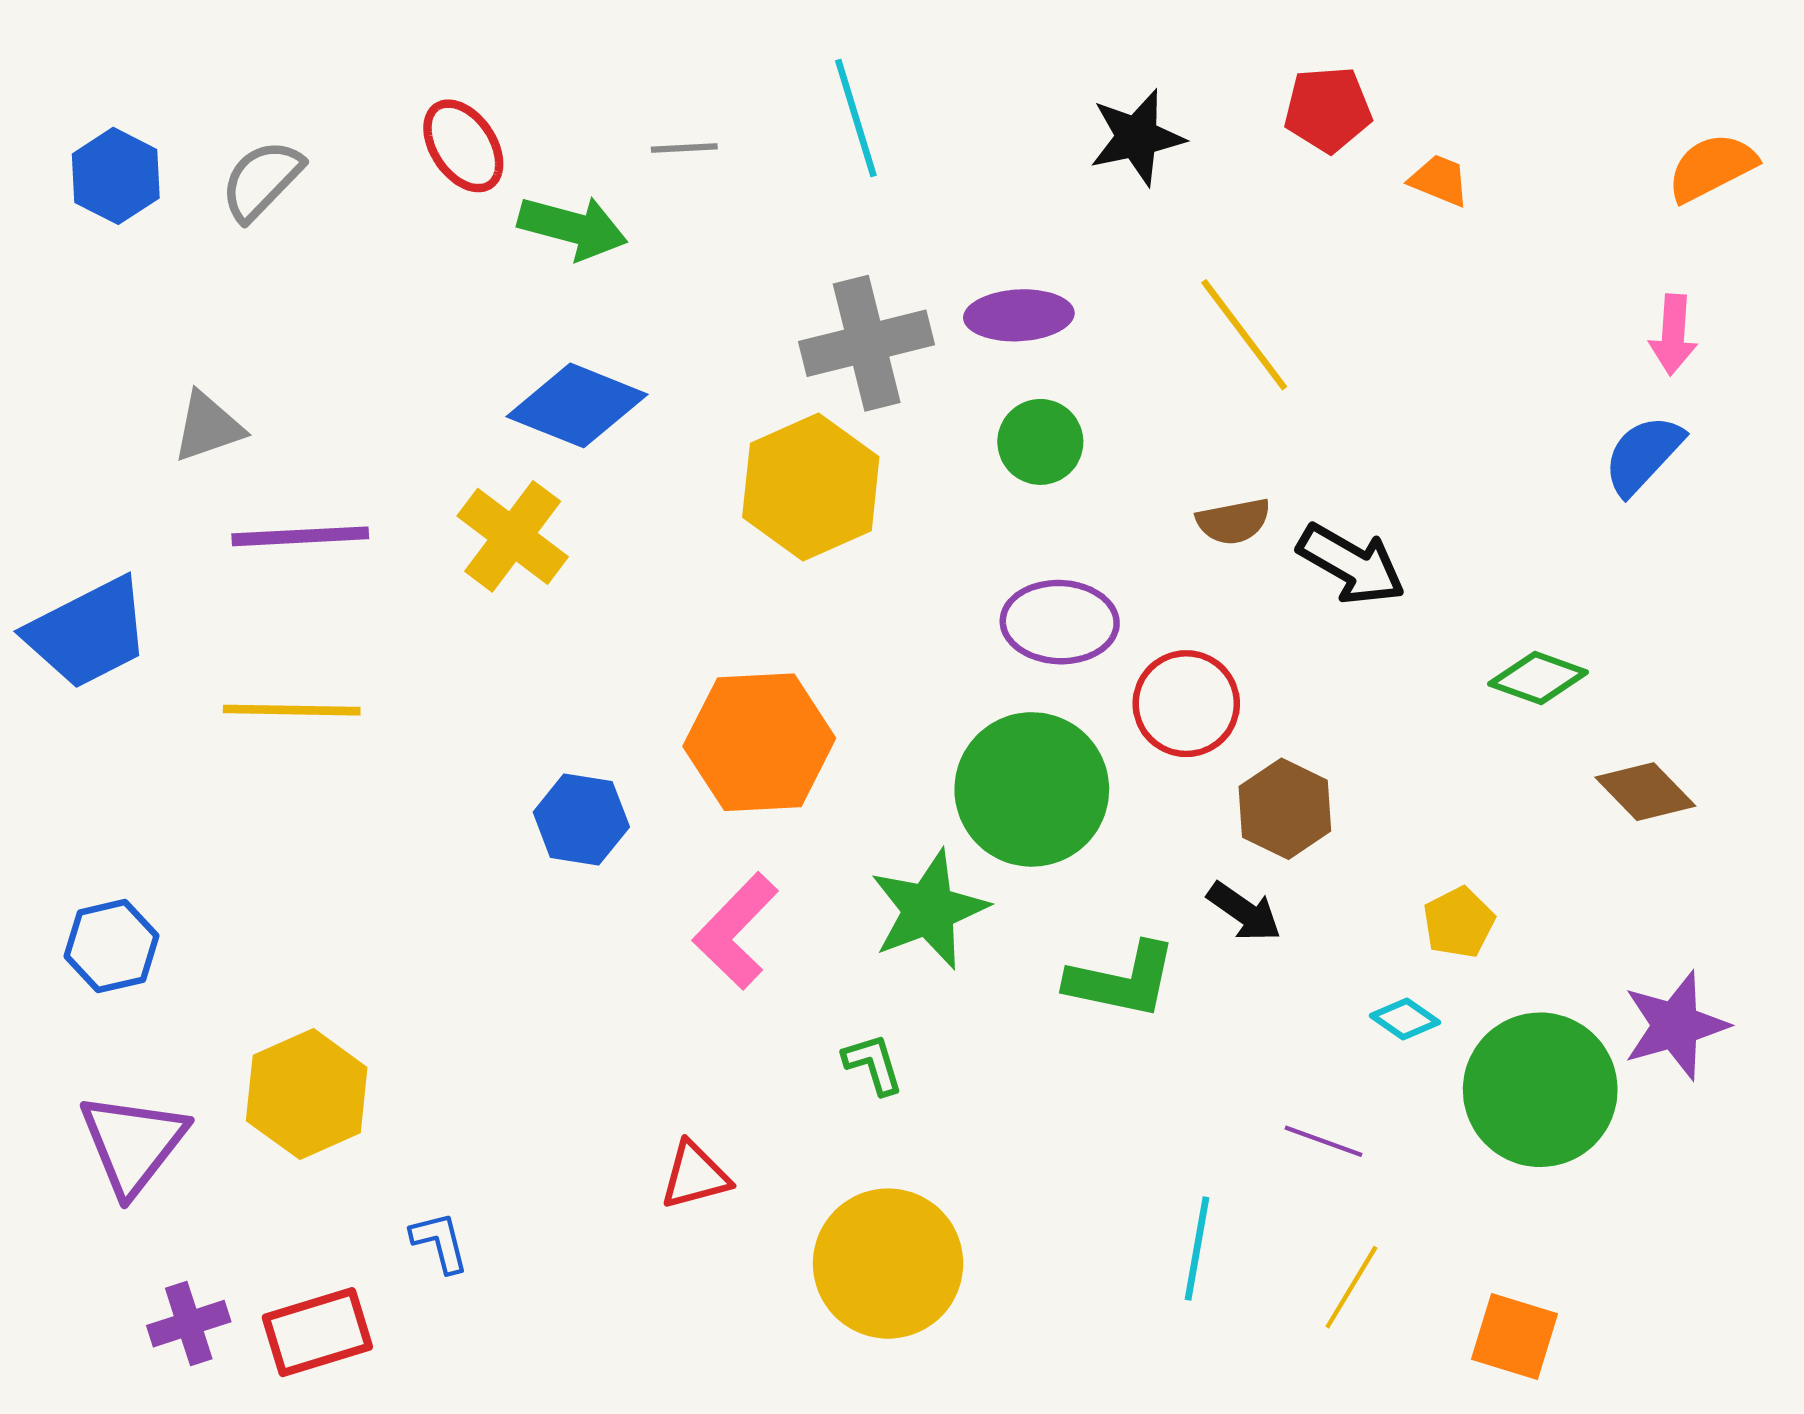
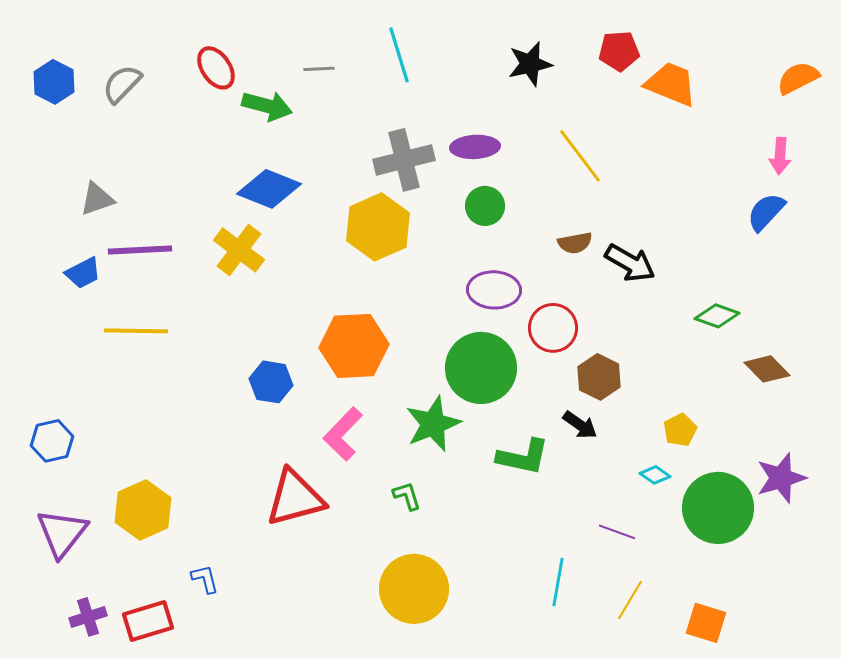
orange trapezoid: (1439, 180) -> (671, 84), size x1.8
blue trapezoid: (88, 633) -> (83, 273), moved, size x0.6
red triangle: (695, 1176) -> (295, 498), moved, size x1.8

